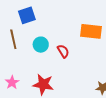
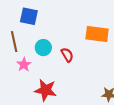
blue square: (27, 15) -> (29, 16), turned 30
pink star: (12, 82) -> (24, 65), moved

